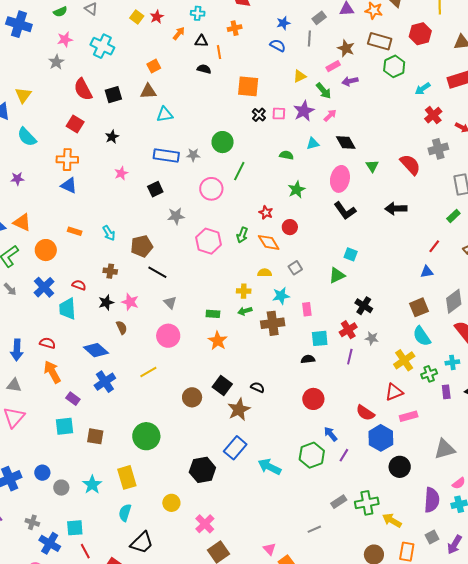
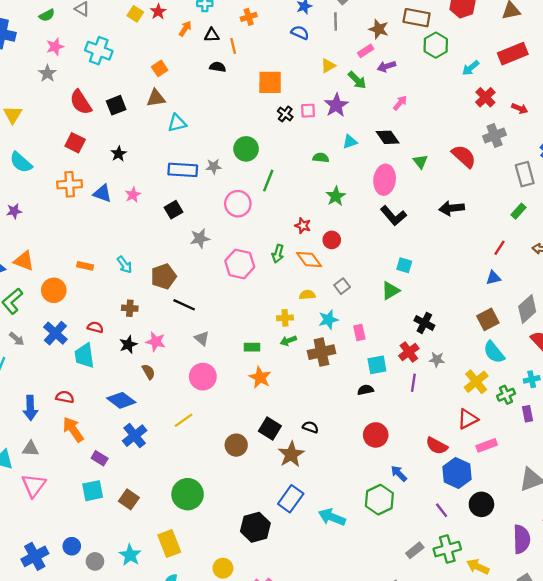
pink arrow: (330, 115) -> (400, 103), moved
blue triangle: (69, 185) -> (102, 193), moved
brown square: (95, 436) -> (129, 499), turned 30
purple line: (344, 455) -> (442, 510), moved, turned -64

